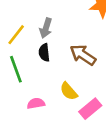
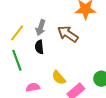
brown arrow: (83, 55) -> (68, 34), moved

